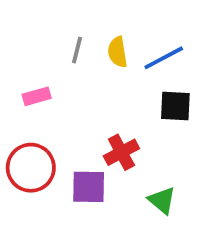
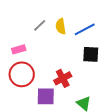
gray line: (77, 50) -> (40, 25), turned 32
red circle: (31, 168) -> (22, 74), moved

